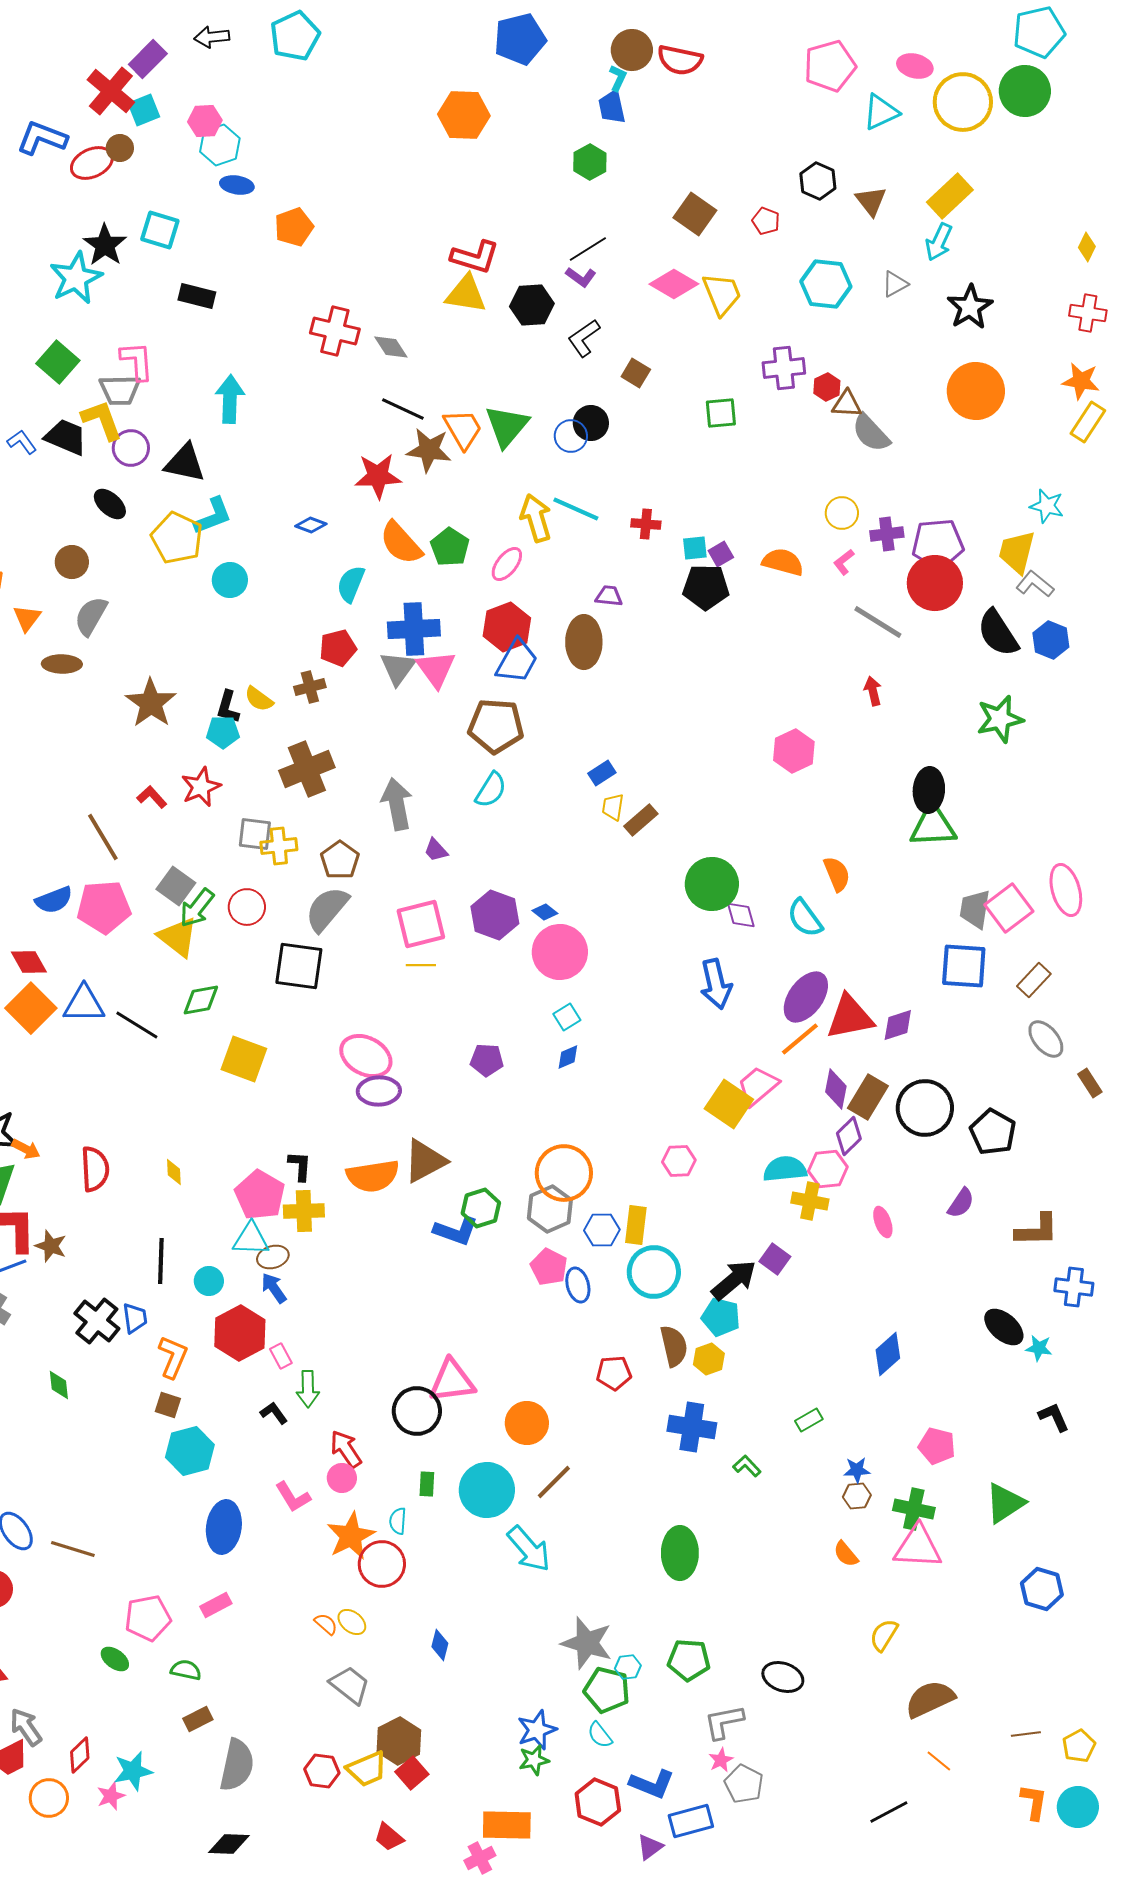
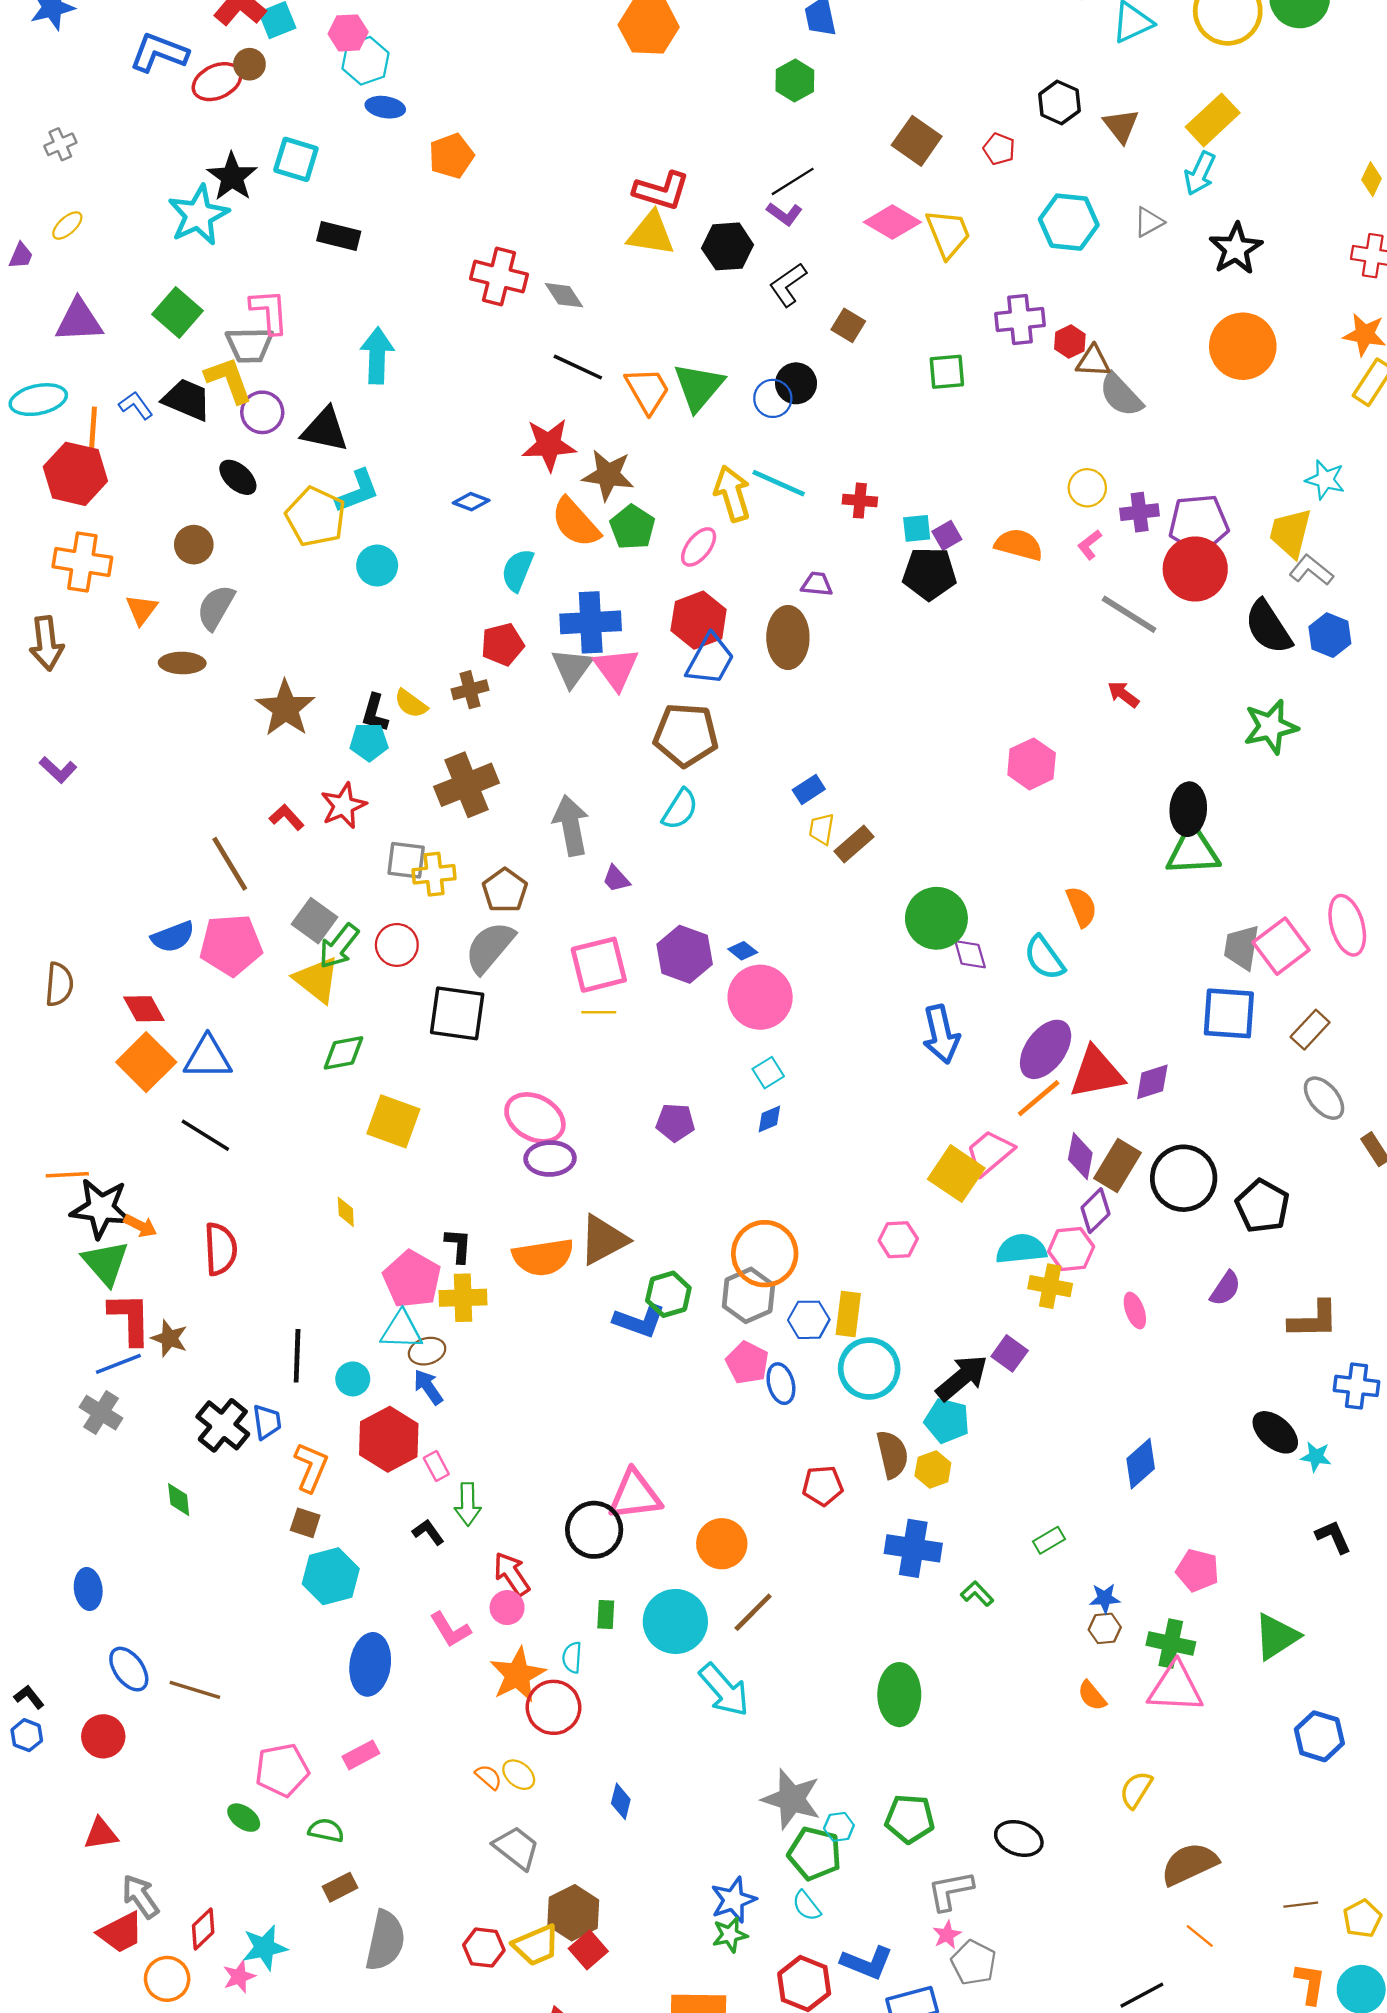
brown star: (429, 450) -> (608, 475), moved
red arrow: (873, 691) -> (1123, 694), turned -40
black line: (137, 1025) -> (205, 1135), moved
yellow diamond: (174, 1172) -> (346, 1212), moved

